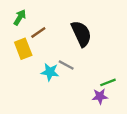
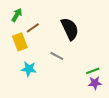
cyan star: (50, 72) -> (29, 69), moved
purple star: (100, 96) -> (95, 83), moved

